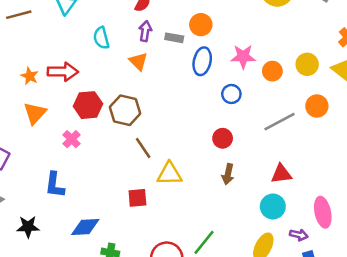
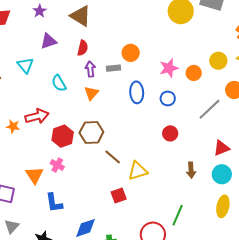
orange triangle: (138, 61) -> (91, 93), turned 42
blue ellipse: (202, 61) -> (137, 92), moved
orange triangle: (35, 113) -> (34, 175), moved
brown arrow: (228, 174) -> (191, 170), moved

